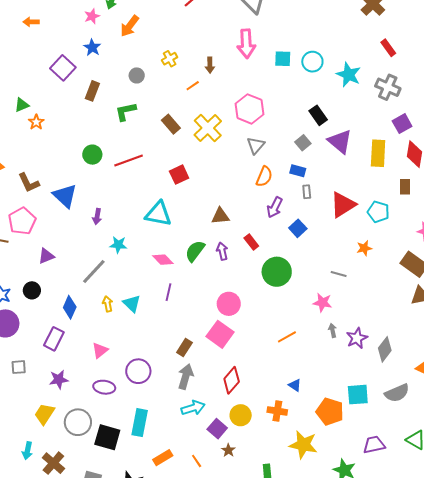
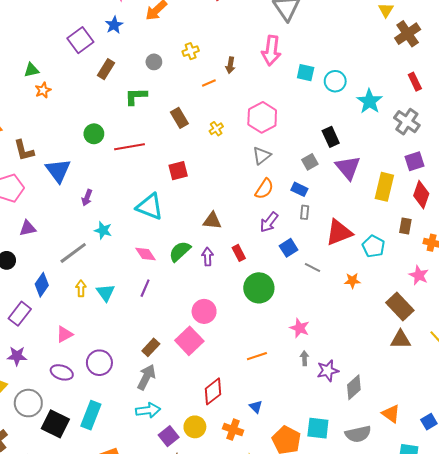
yellow cross: (208, 128) -> (216, 129), size x0.5
gray line: (339, 274) -> (313, 268), moved
red diamond: (232, 380) -> (213, 391), moved

